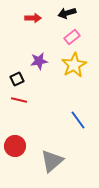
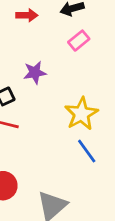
yellow star: (74, 65) -> (81, 114), moved

